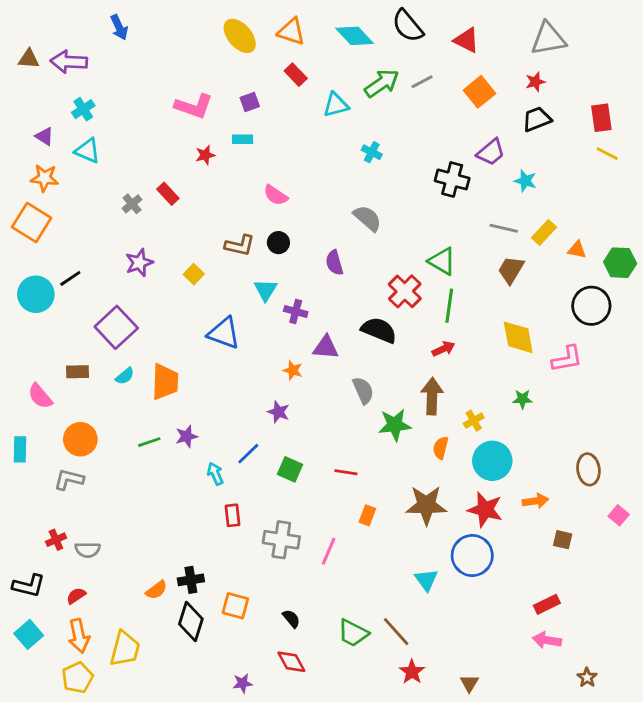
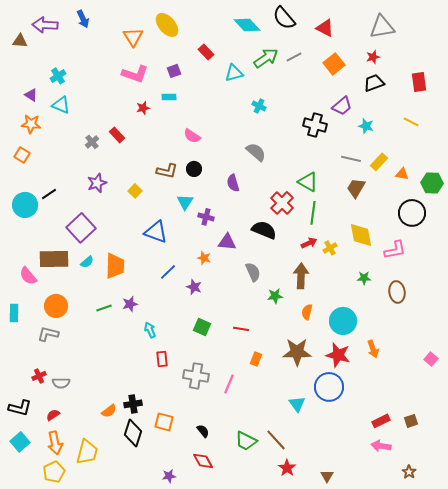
orange triangle: (291, 32) -> (133, 37), moved, turned 40
purple arrow: (69, 62) -> (45, 25), moved
yellow line: (607, 154) -> (411, 122), moved
orange square: (32, 222) -> (22, 155), size x0.6
brown rectangle: (77, 372) -> (54, 259), size x1.8
yellow cross: (474, 421) -> (330, 248), moved
green star: (395, 425) -> (275, 296), size x0.7
blue line: (248, 454) -> (168, 272), moved
brown ellipse: (588, 469) -> (397, 292), moved
orange arrow: (535, 501) -> (373, 349), turned 78
brown square: (563, 540) -> (411, 421), moved, turned -32

